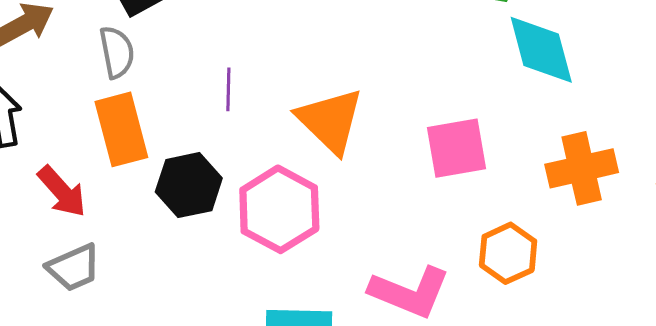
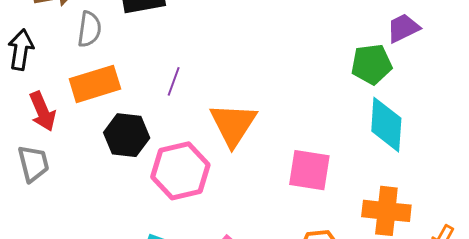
gray semicircle: (117, 52) -> (89, 29), moved
orange rectangle: (121, 129) -> (95, 84), turned 69
gray trapezoid: (74, 268) -> (33, 164), turned -99

